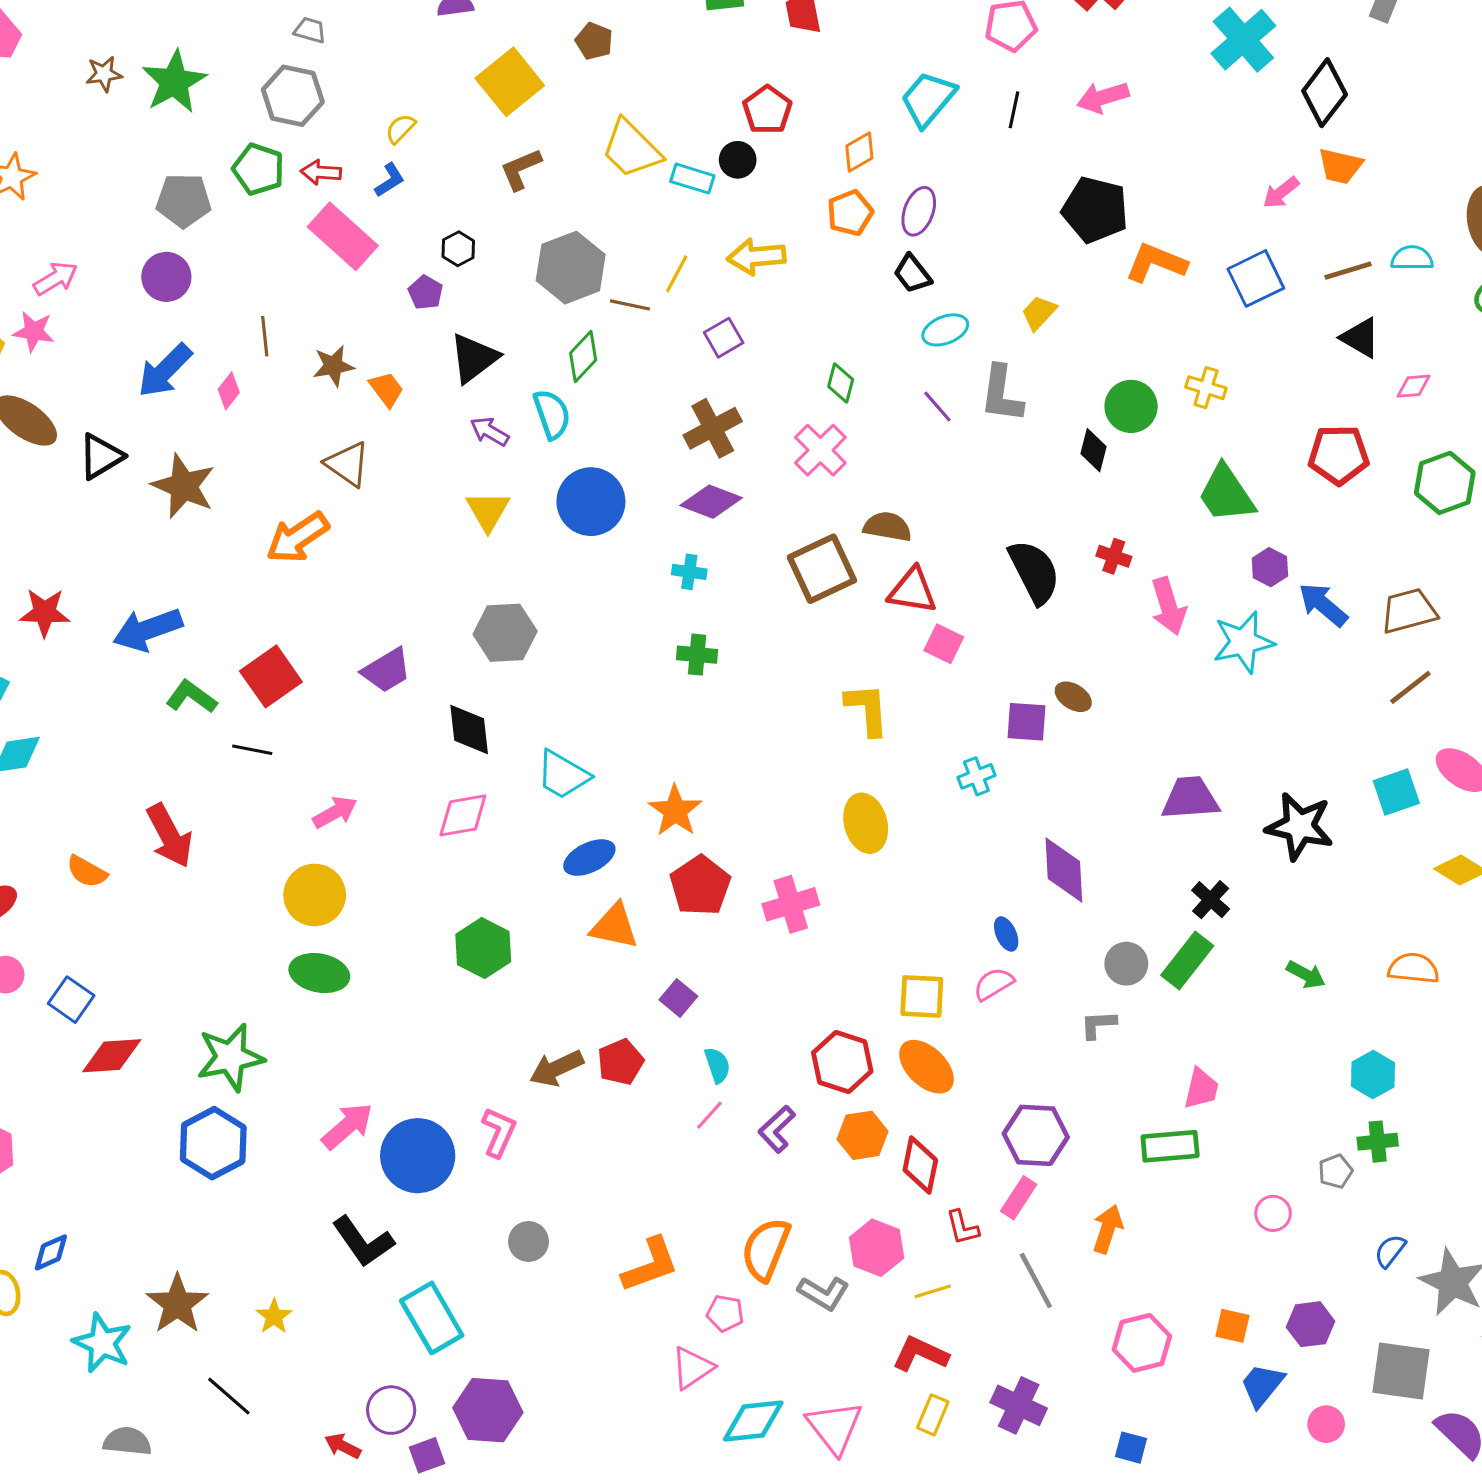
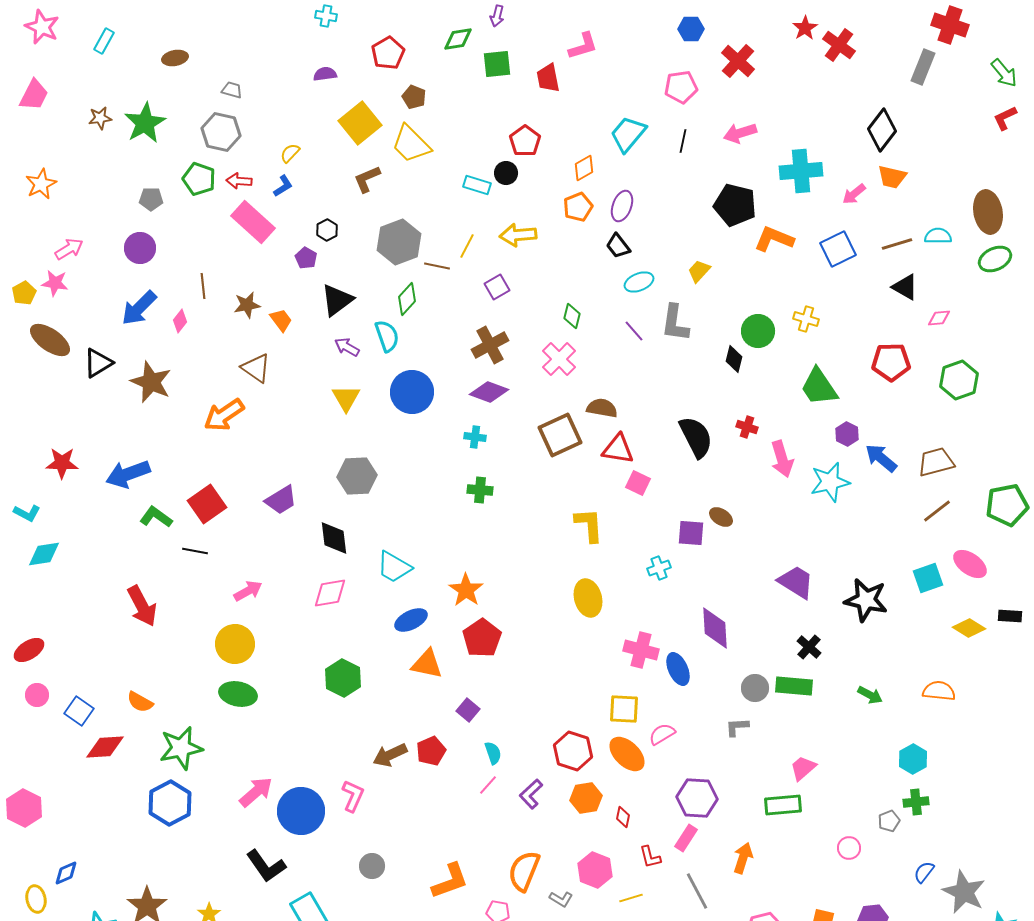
cyan cross: (1243, 40) -> (801, 171), moved, turned 36
yellow trapezoid: (632, 149) -> (411, 144), moved
gray pentagon: (184, 200) -> (151, 199), size x0.7
purple trapezoid: (1190, 798) -> (796, 582), turned 36
orange semicircle: (87, 872) -> (140, 702), moved
pink cross: (791, 904) -> (641, 650), moved, turned 32
blue ellipse: (1006, 934) -> (678, 669), size x1.5
green rectangle: (1187, 961) -> (794, 686), turned 57
pink semicircle: (994, 984) -> (662, 734), moved
pink trapezoid: (1201, 1089) -> (803, 768), turned -144
red diamond: (920, 1165) -> (623, 817), size x0.6
gray L-shape: (824, 1293) -> (561, 899), size x0.7

